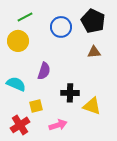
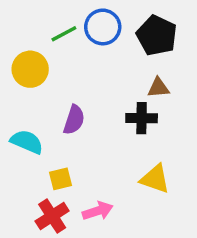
green line: (25, 17) -> (64, 34), moved
blue circle: (61, 27) -> (103, 27), moved
black cross: (70, 93) -> (142, 118), moved
red cross: (20, 125) -> (52, 216), moved

